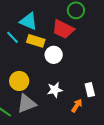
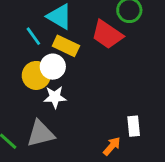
white circle: (54, 55) -> (53, 67), moved
yellow circle: (19, 81) -> (36, 75), moved
white star: (55, 90) -> (55, 97), moved

